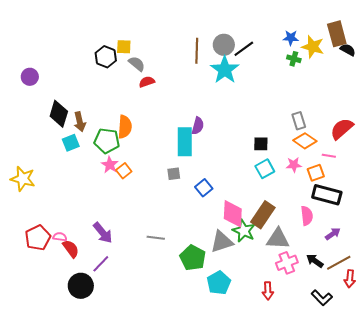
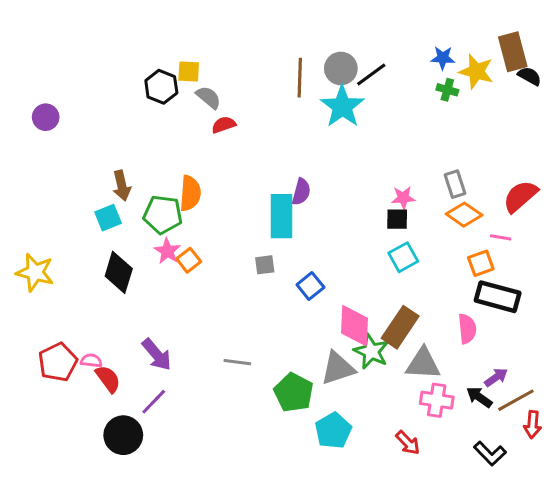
black diamond: (59, 114) -> (119, 272), moved
pink star: (294, 165) -> (403, 198), moved
purple arrow: (333, 234) -> (496, 377), moved
pink cross: (287, 263) -> (437, 400), turned 30
red arrow: (268, 291) -> (408, 443), turned -42

